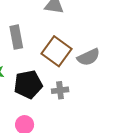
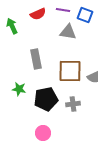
brown square: (57, 51) -> (70, 71), turned -35

